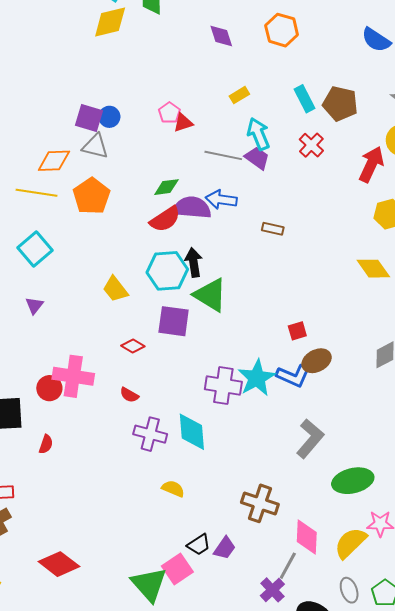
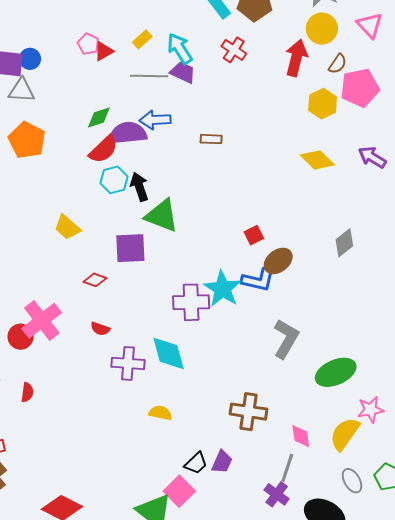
yellow rectangle: (239, 95) -> (142, 39), moved
cyan hexagon: (167, 271) -> (114, 180), moved, size x0.7
pink cross: (73, 376) -> (42, 321), turned -36
pink diamond: (307, 537) -> (301, 436), size x0.7

